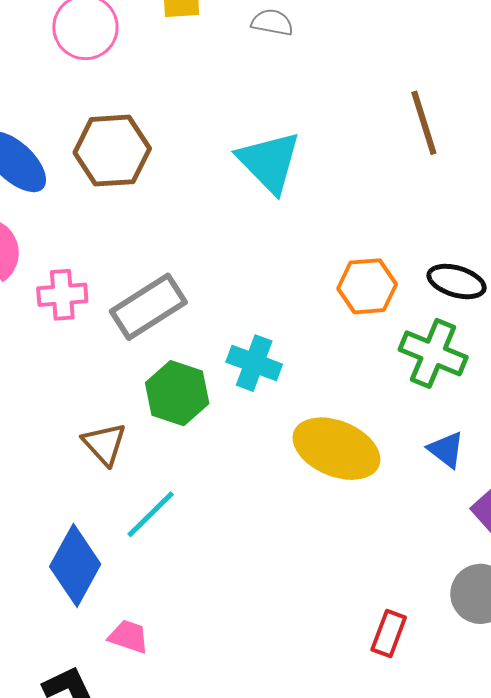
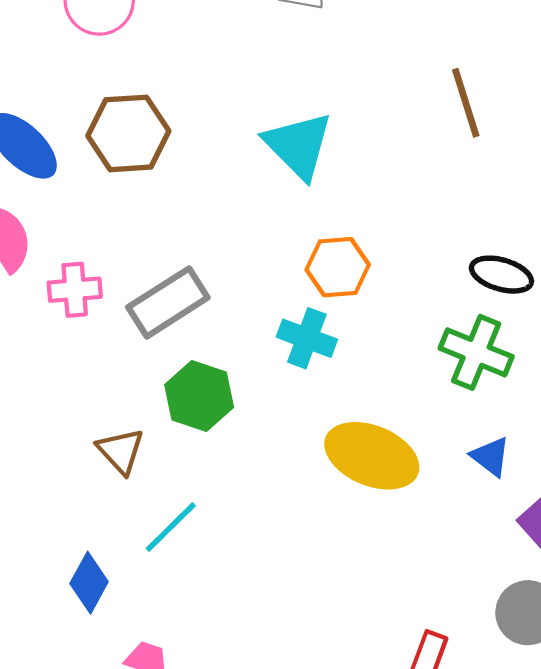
orange hexagon: (367, 286) -> (338, 267), moved
cyan cross: (254, 363) -> (307, 338), moved
blue diamond: (75, 565) -> (89, 583), size x0.7

